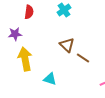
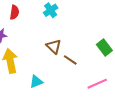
cyan triangle: (50, 79) -> (36, 82), turned -40

